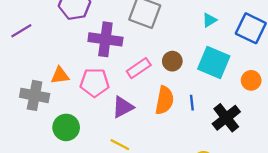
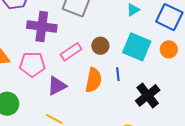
orange circle: (251, 80) -> (169, 49), moved
blue line: (192, 103) -> (118, 74), moved

